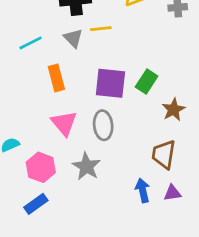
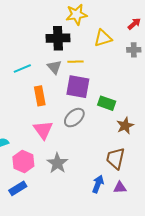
green rectangle: (147, 81) -> (107, 103), turned 72
purple square: (110, 83) -> (78, 87), moved
gray ellipse: (103, 125) -> (74, 118), moved, turned 50
blue arrow: (143, 190) -> (98, 184), turned 30

